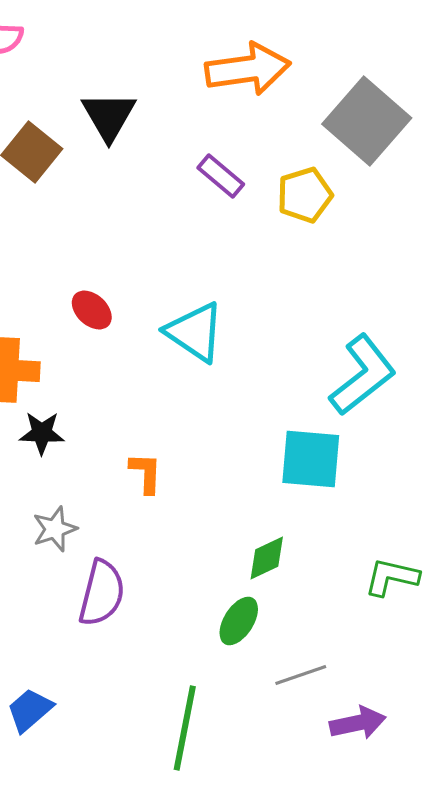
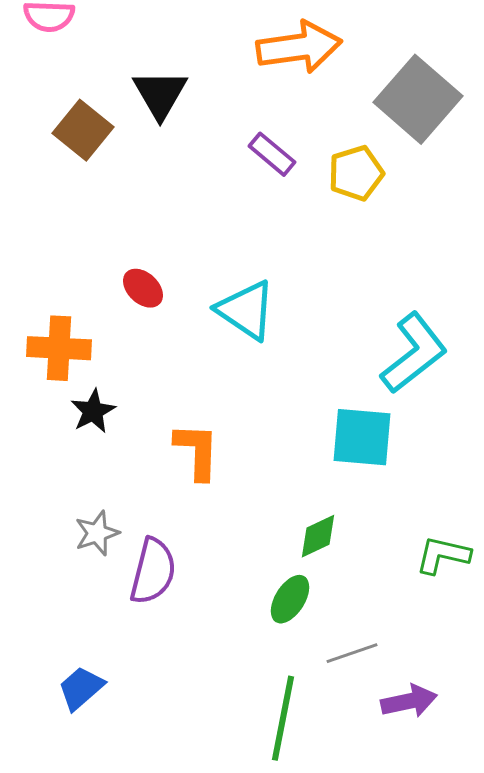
black star: (42, 433) -> (93, 411), turned -30
orange L-shape: (146, 473) -> (197, 451), size x1.4
gray star: (55, 529) -> (97, 533), moved
green line: (185, 728) -> (283, 718), moved

